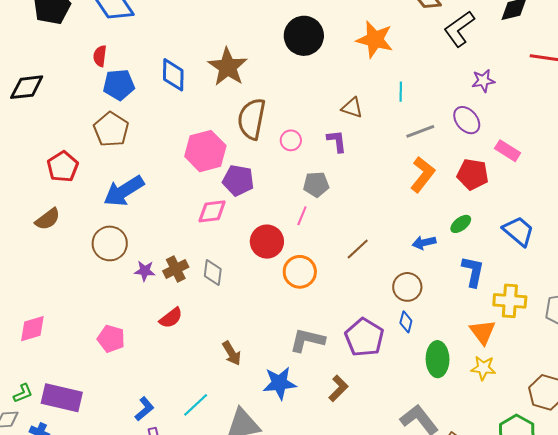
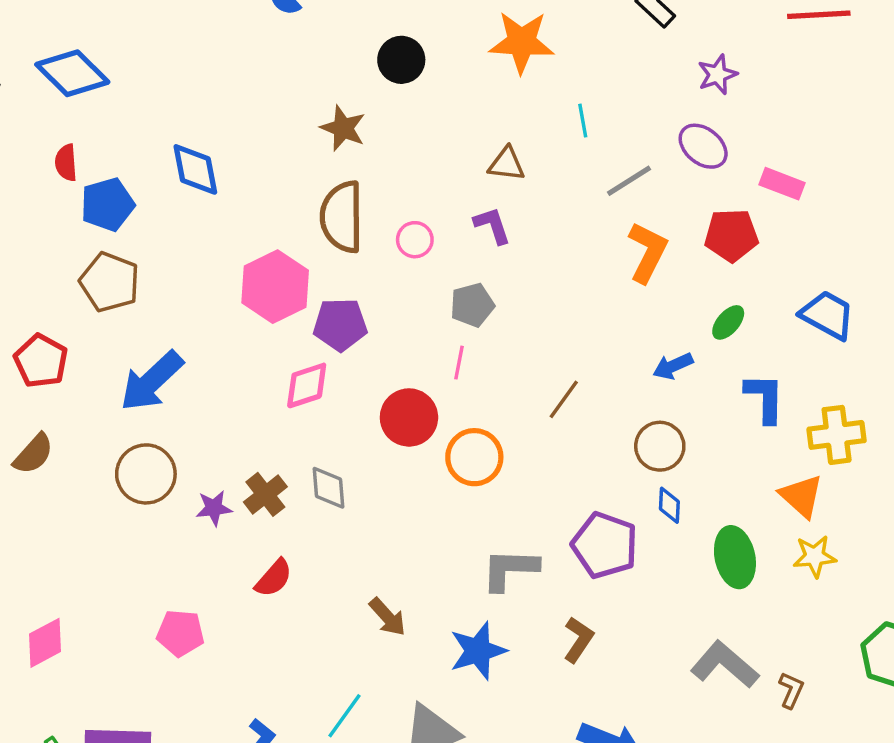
black circle: (304, 36) -> (401, 60), size x0.7
brown star: (228, 67) -> (343, 128), moved, size x0.7

